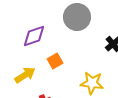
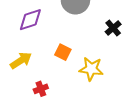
orange square: (55, 61) -> (63, 52), moved, turned -35

